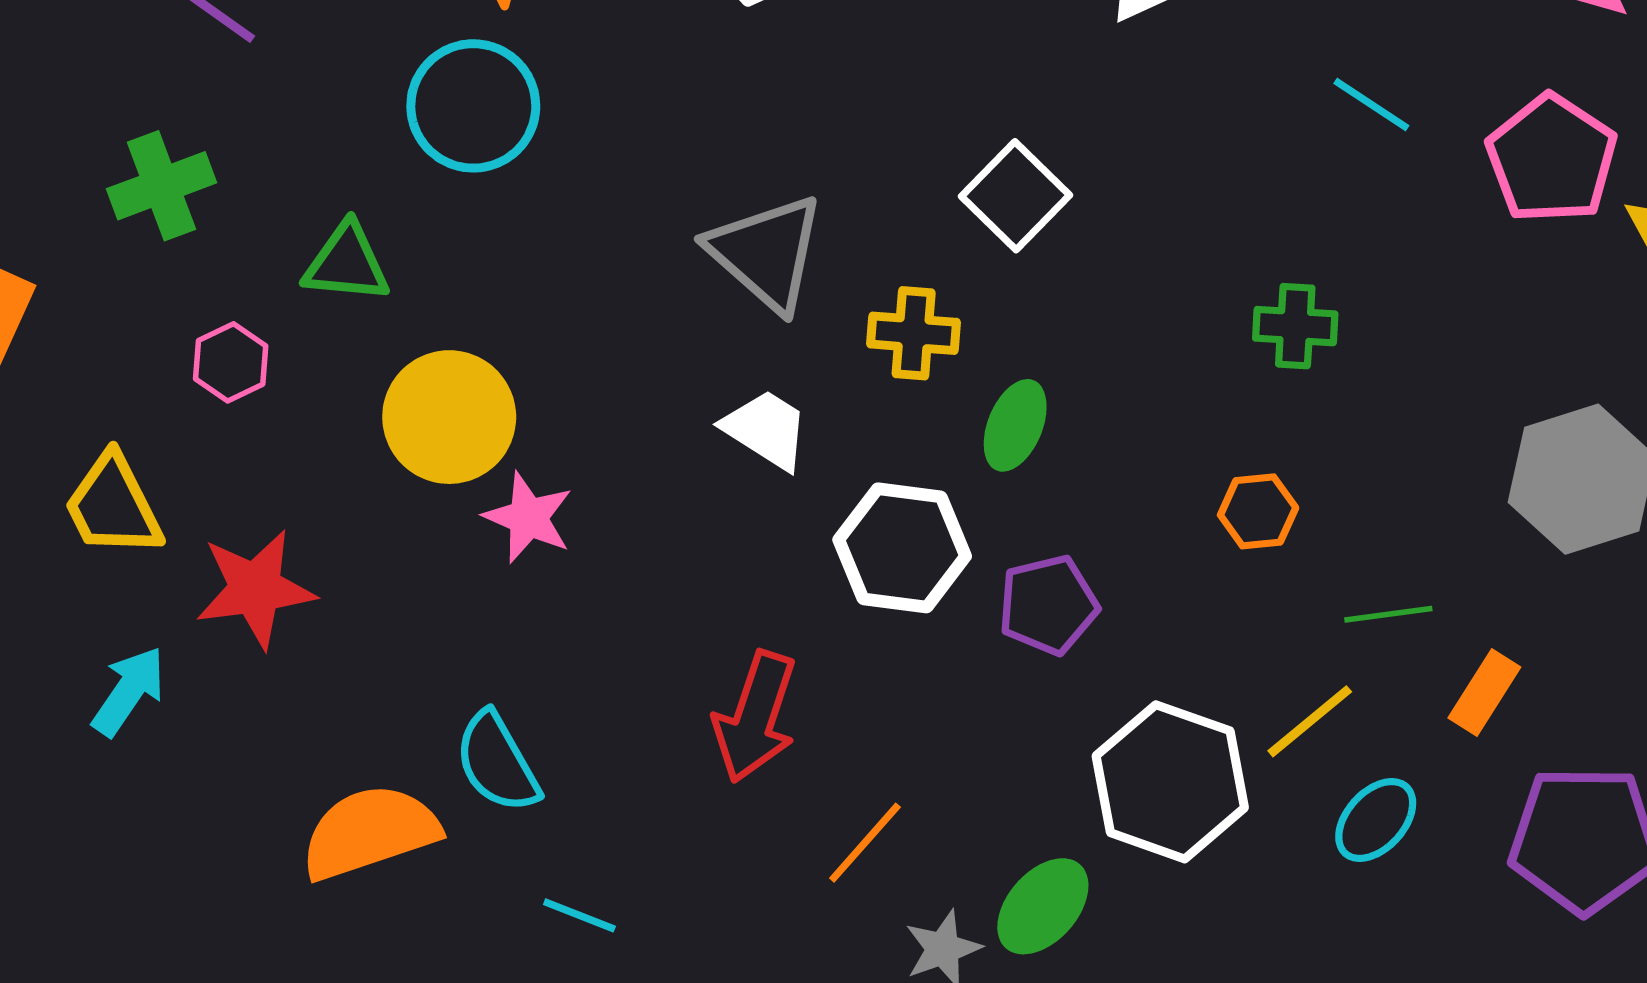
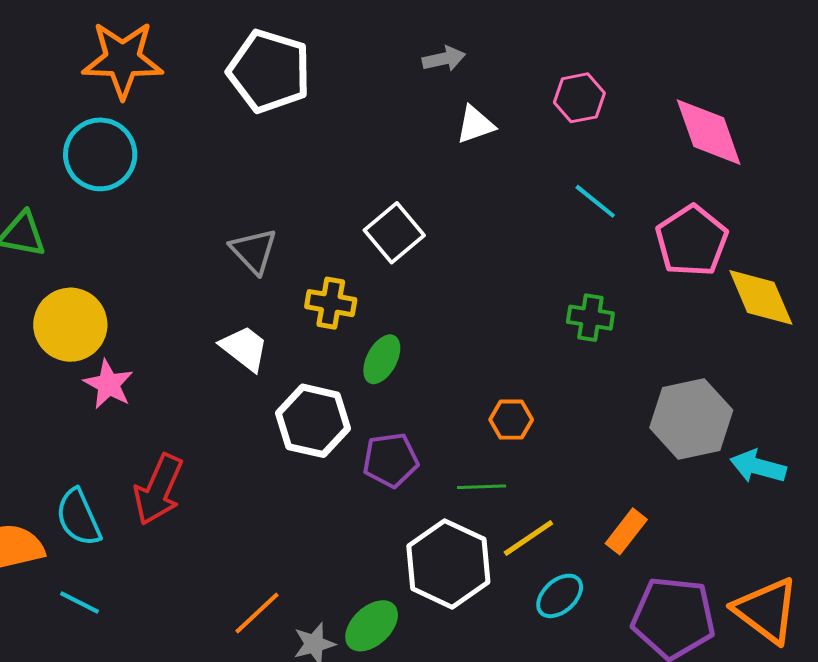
gray triangle: (766, 253) -> (254, 251), size x0.7
green cross: (1295, 326) -> (590, 318), moved
green line: (1388, 614) -> (482, 487), moved
red arrow: (755, 717) -> (158, 490), moved
orange line: (865, 843) -> (257, 613), moved
cyan line: (579, 915) -> (80, 602), moved

